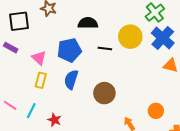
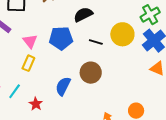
black semicircle: (88, 23) -> (83, 15), turned -36
blue semicircle: (71, 80) -> (63, 86), moved
brown circle: (104, 93) -> (91, 73), moved

